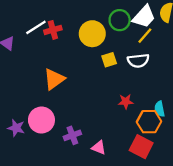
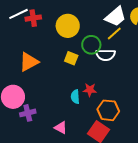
green circle: (120, 20) -> (91, 45), moved
yellow square: (109, 60) -> (71, 58), moved, turned 32
cyan semicircle: (160, 109) -> (75, 97), moved
purple cross: (72, 135) -> (28, 113), moved

